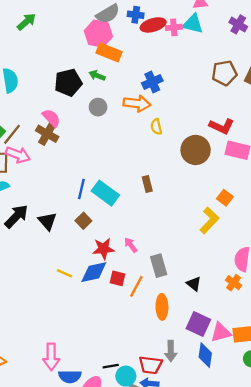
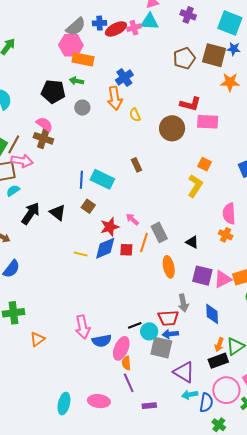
black pentagon: (68, 83) -> (53, 92), turned 30
orange arrow: (137, 103) -> (115, 98), turned 85
orange line: (136, 286) -> (144, 243), moved
blue diamond: (205, 355) -> (212, 314), moved

